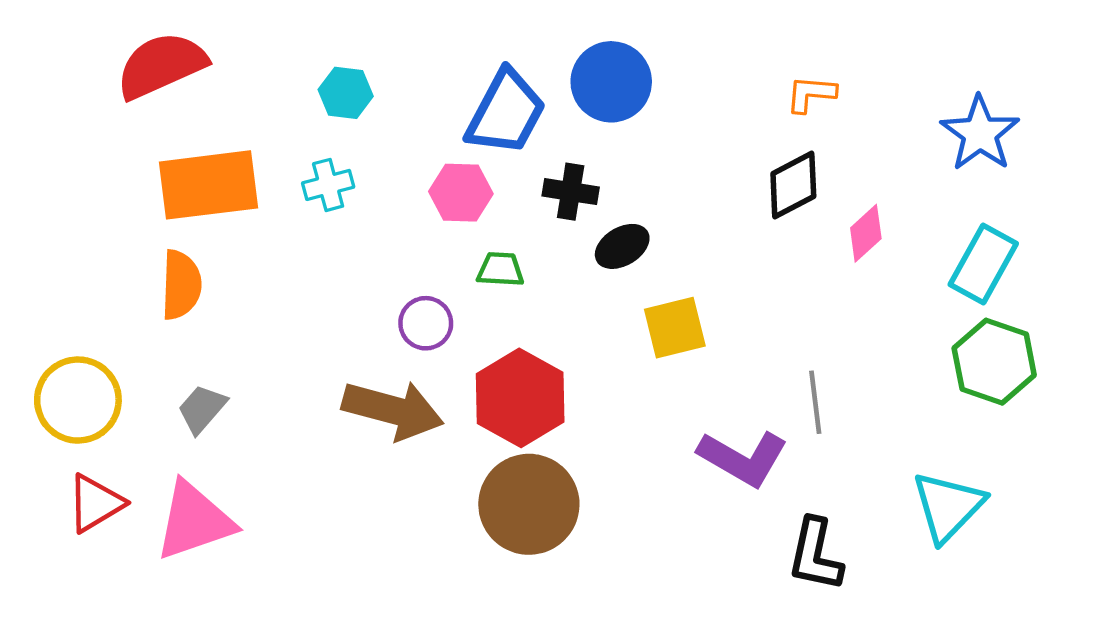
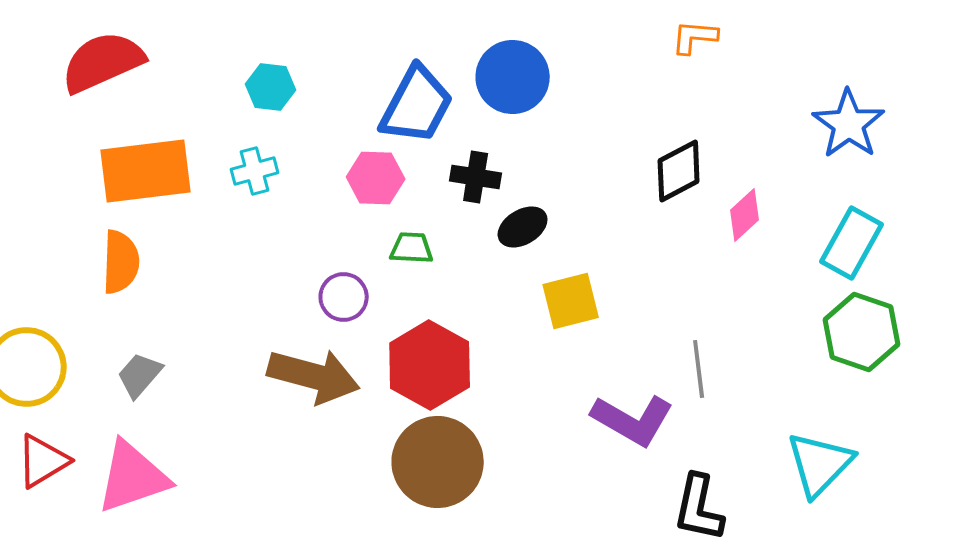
orange L-shape: (811, 94) -> (695, 37), moved

